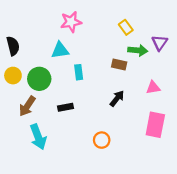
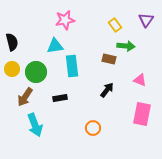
purple triangle: (160, 43) -> (146, 20), moved
cyan rectangle: (79, 72) -> (72, 66), size x1.5
pink triangle: (153, 88) -> (140, 80), turned 32

